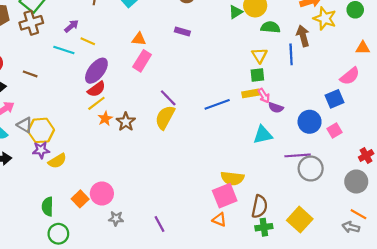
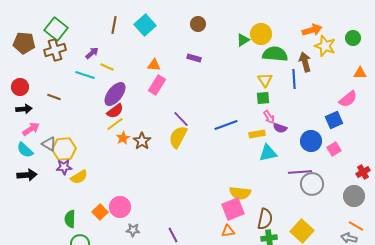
green semicircle: (270, 27) -> (275, 54), size x1.4
yellow rectangle: (251, 93) -> (257, 134), moved
orange triangle: (219, 220) -> (228, 231), turned -32

